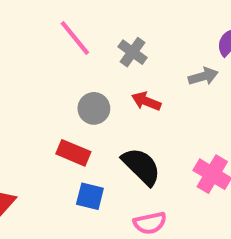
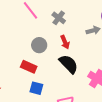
red arrow: (146, 101) -> (65, 42), turned -136
black semicircle: (141, 166) -> (69, 64), moved

